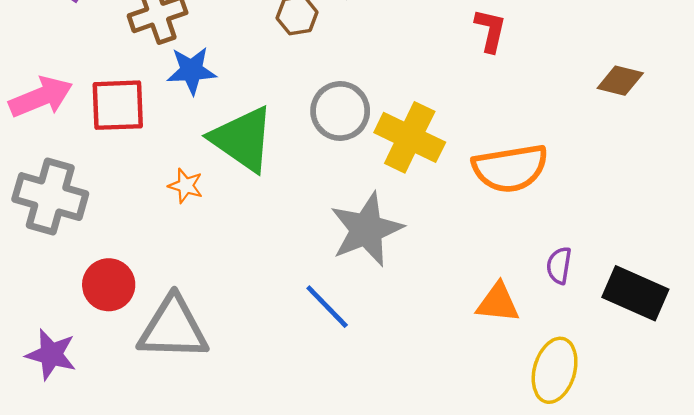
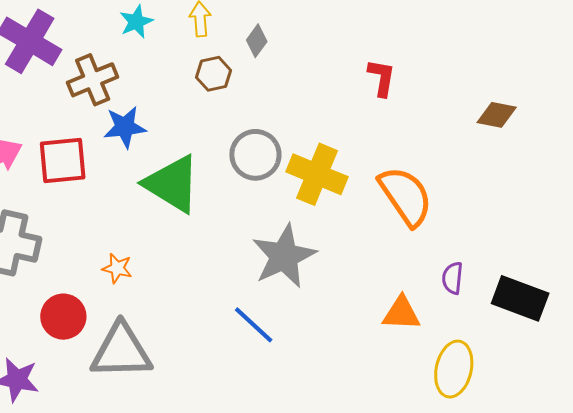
orange semicircle: (510, 168) -> (406, 196), turned -112
orange star: (186, 186) -> (117, 268), moved

